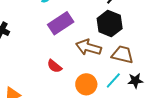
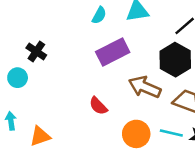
cyan line: (113, 80) -> (171, 133), turned 54

